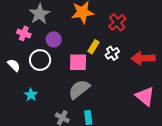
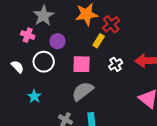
red cross: (117, 22) -> (111, 24), moved
yellow rectangle: (93, 47) -> (99, 41), moved
white cross: (112, 53) -> (116, 64), moved

